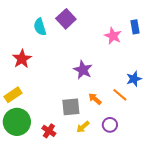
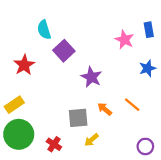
purple square: (66, 19) -> (64, 51), moved
blue star: (134, 79) -> (148, 68), moved
purple circle: (110, 125) -> (145, 146), moved

